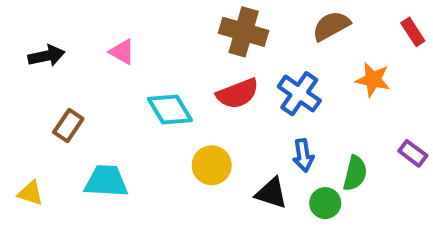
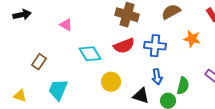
black arrow: (46, 56) -> (22, 15), moved
blue cross: (299, 94) -> (155, 46), turned -30
cyan trapezoid: (106, 181) -> (58, 90), turned -70

